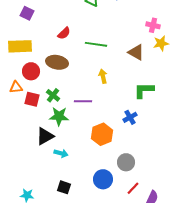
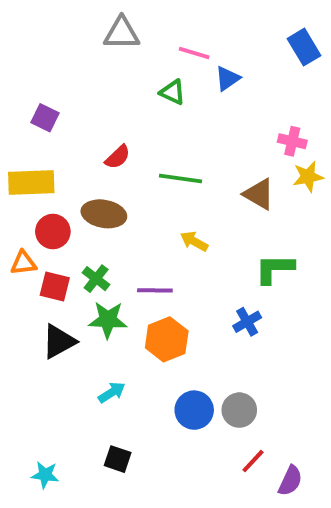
yellow arrow: (103, 76) -> (194, 241), turned -48
orange hexagon: (102, 134) -> (167, 339), moved
black triangle: (45, 136) -> (59, 341), moved
cyan arrow: (61, 153) -> (112, 392), turned -48
blue circle: (103, 179) -> (194, 410), moved

